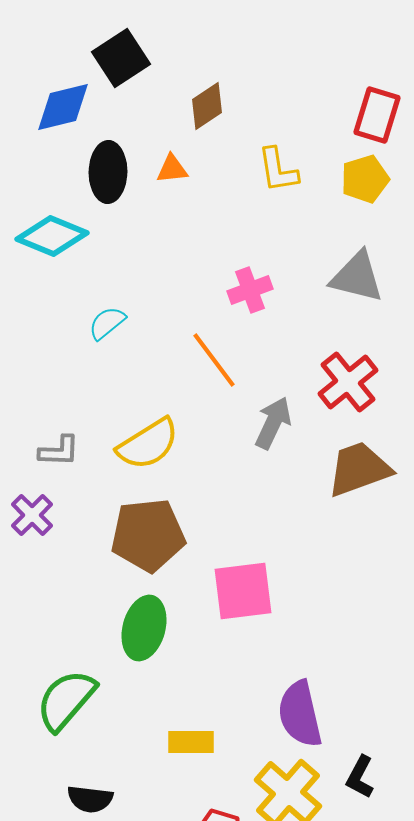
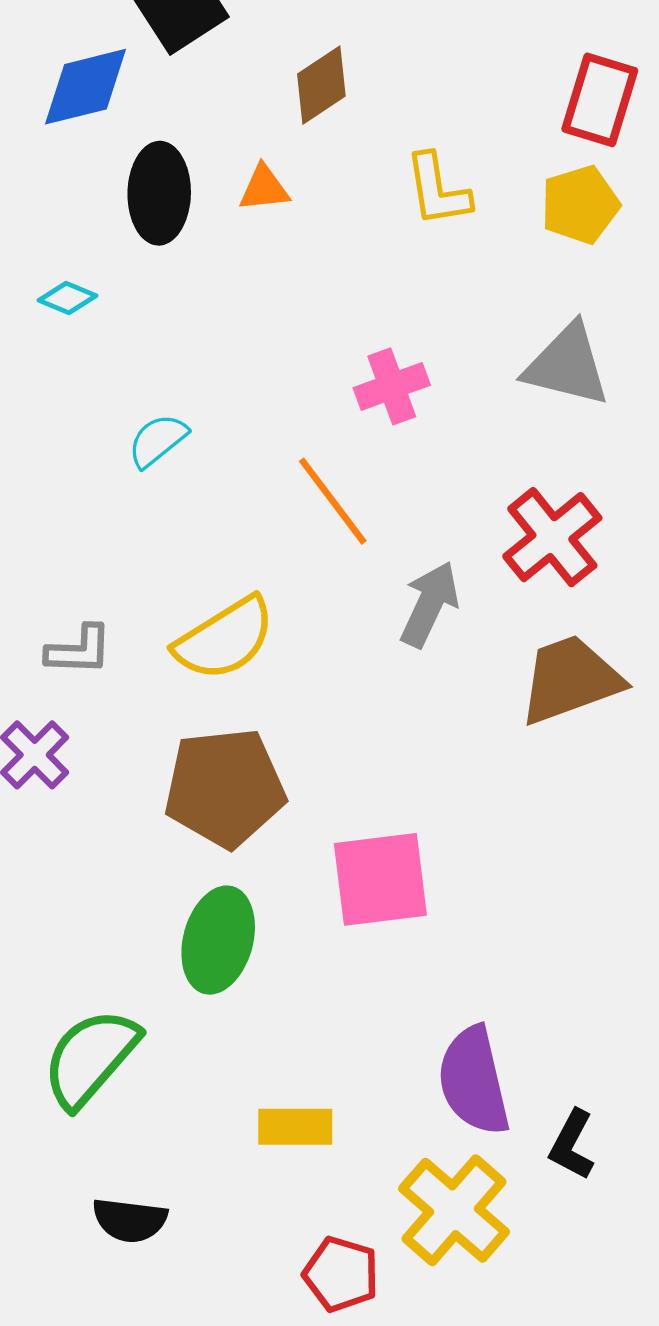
cyan diamond: (52, 236) -> (67, 298), size x0.5
black L-shape: (360, 777) -> (572, 1145), moved

